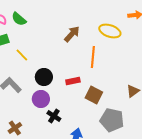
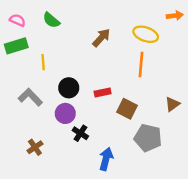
green semicircle: (19, 19) -> (51, 20), moved
yellow line: (22, 55) -> (43, 62), turned 40
orange line: (93, 57) -> (141, 65), moved

